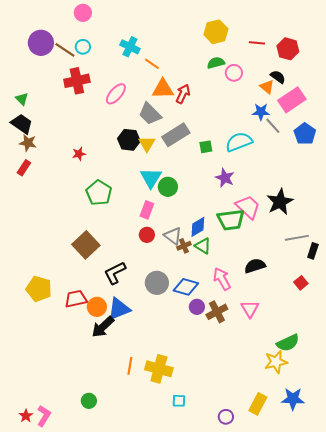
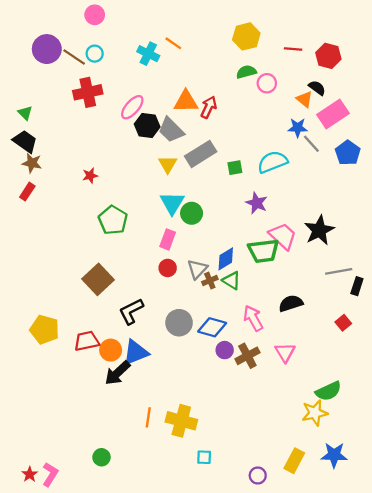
orange line: (152, 64) -> (173, 43), moved
black hexagon: (129, 140) -> (147, 125), moved
gray triangle: (173, 236) -> (197, 269), turned 36

